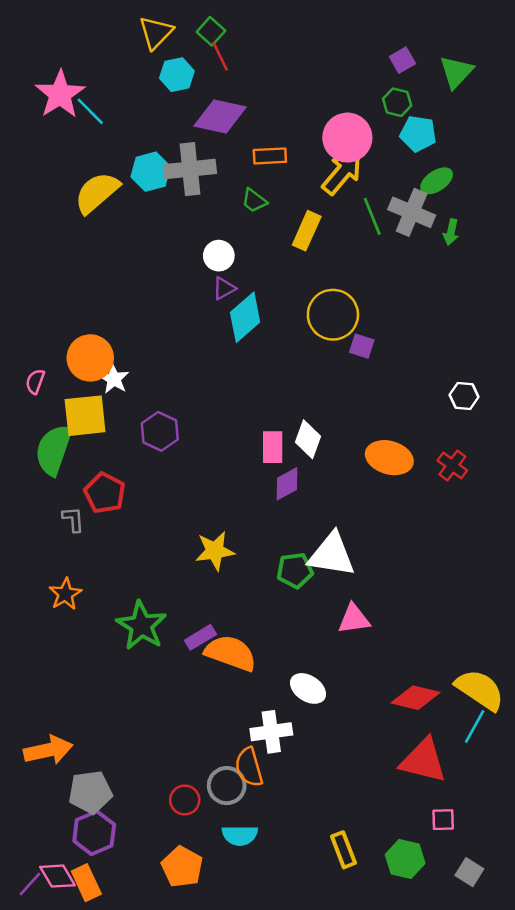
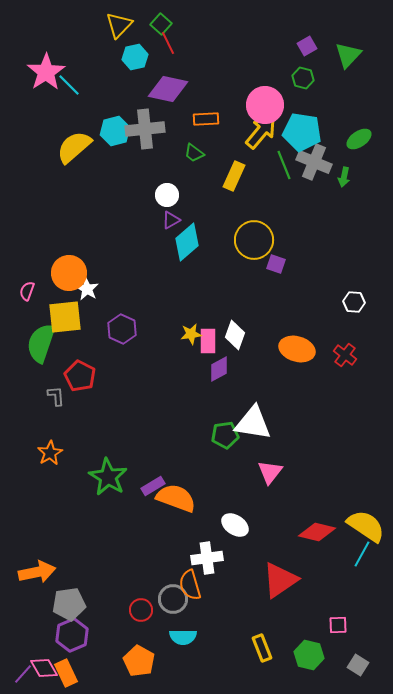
cyan pentagon: (418, 134) -> (302, 132), moved, size x1.4
green ellipse: (437, 181) -> (359, 139), moved
yellow star: (215, 551) -> (191, 334), moved, size x0.7
pink triangle: (354, 619) -> (270, 472), turned -44
red triangle: (423, 761) -> (280, 580), moved, turned -48

